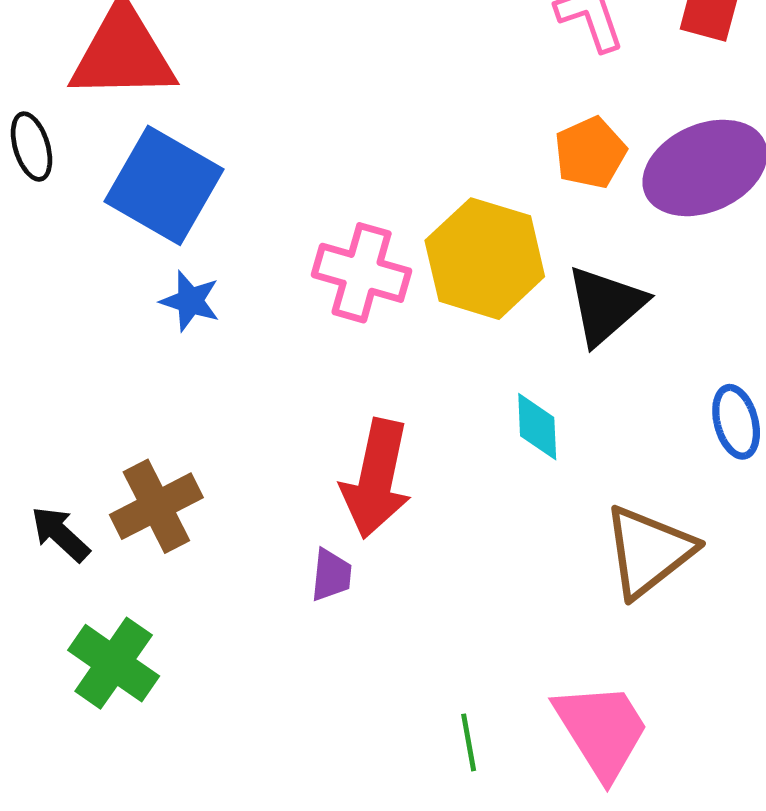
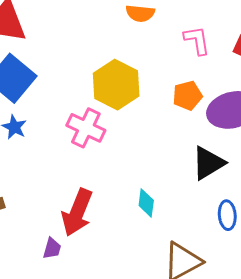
yellow hexagon: (485, 259) -> (116, 85), moved
black triangle: (606, 305) -> (208, 163), moved

